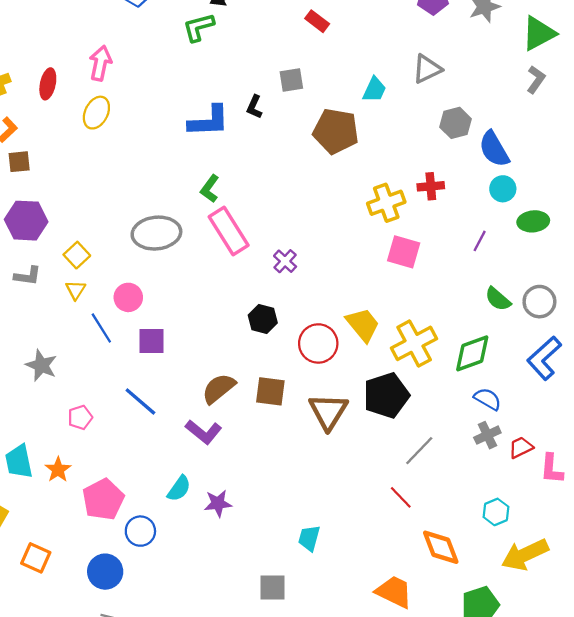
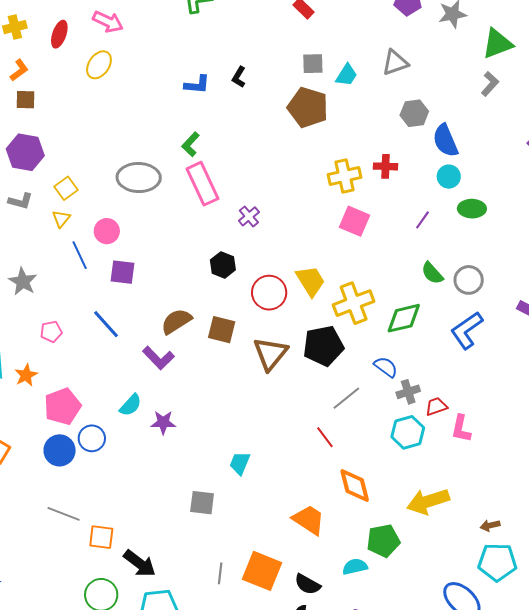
pink arrow: (100, 63) -> (108, 22), turned 96
gray square: (291, 80) -> (313, 64), moved
blue L-shape: (209, 121) -> (197, 85), size x0.7
blue semicircle: (488, 399) -> (386, 367), moved
cyan hexagon: (496, 512) -> (408, 432), moved, size x1.4
blue circle: (105, 572) -> (60, 450), moved

